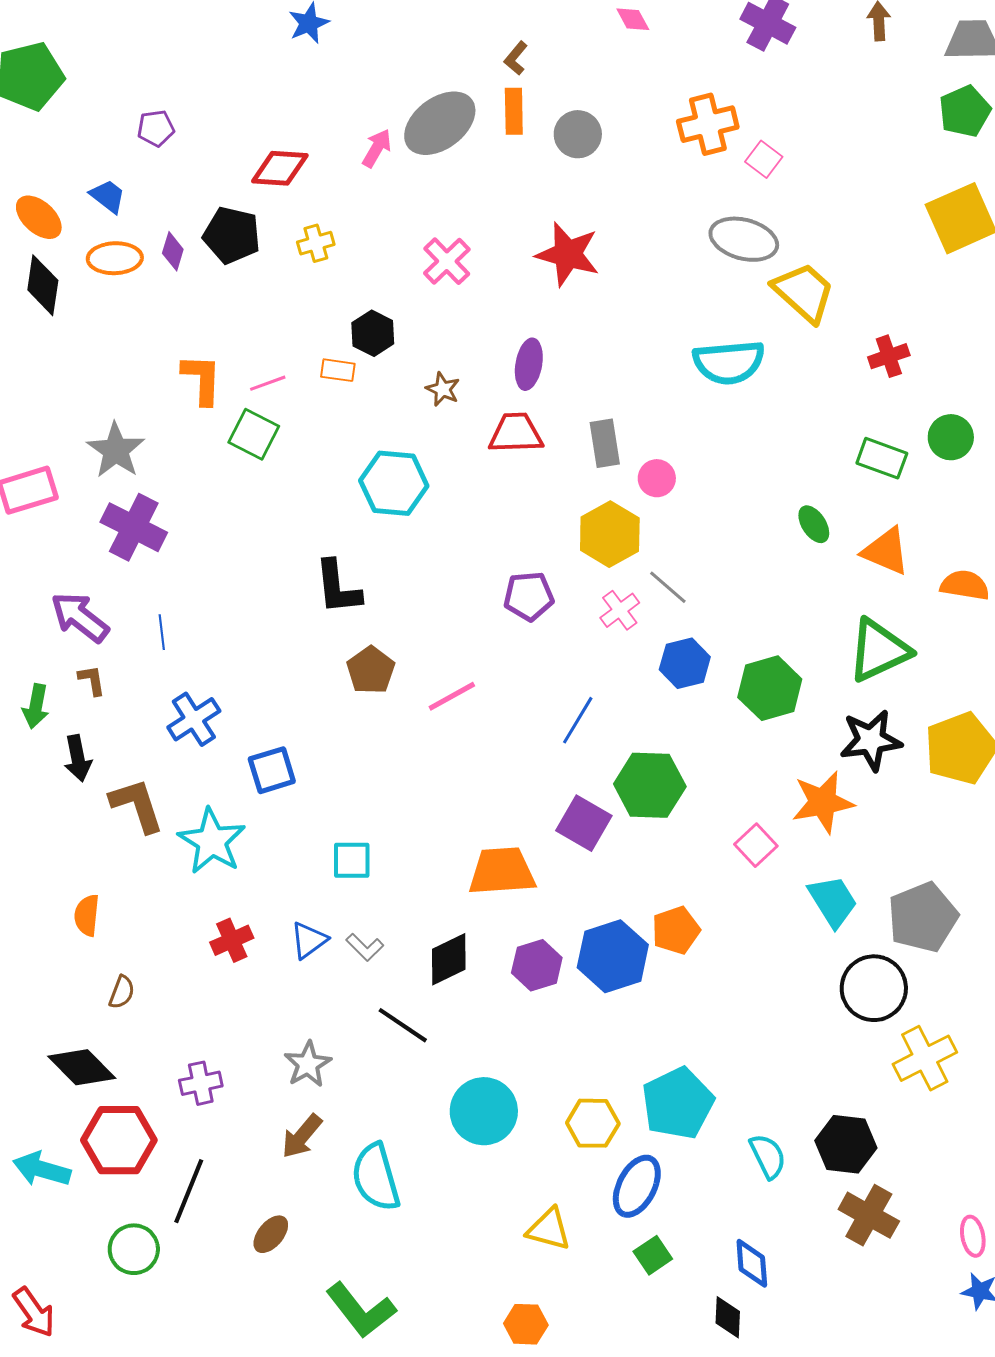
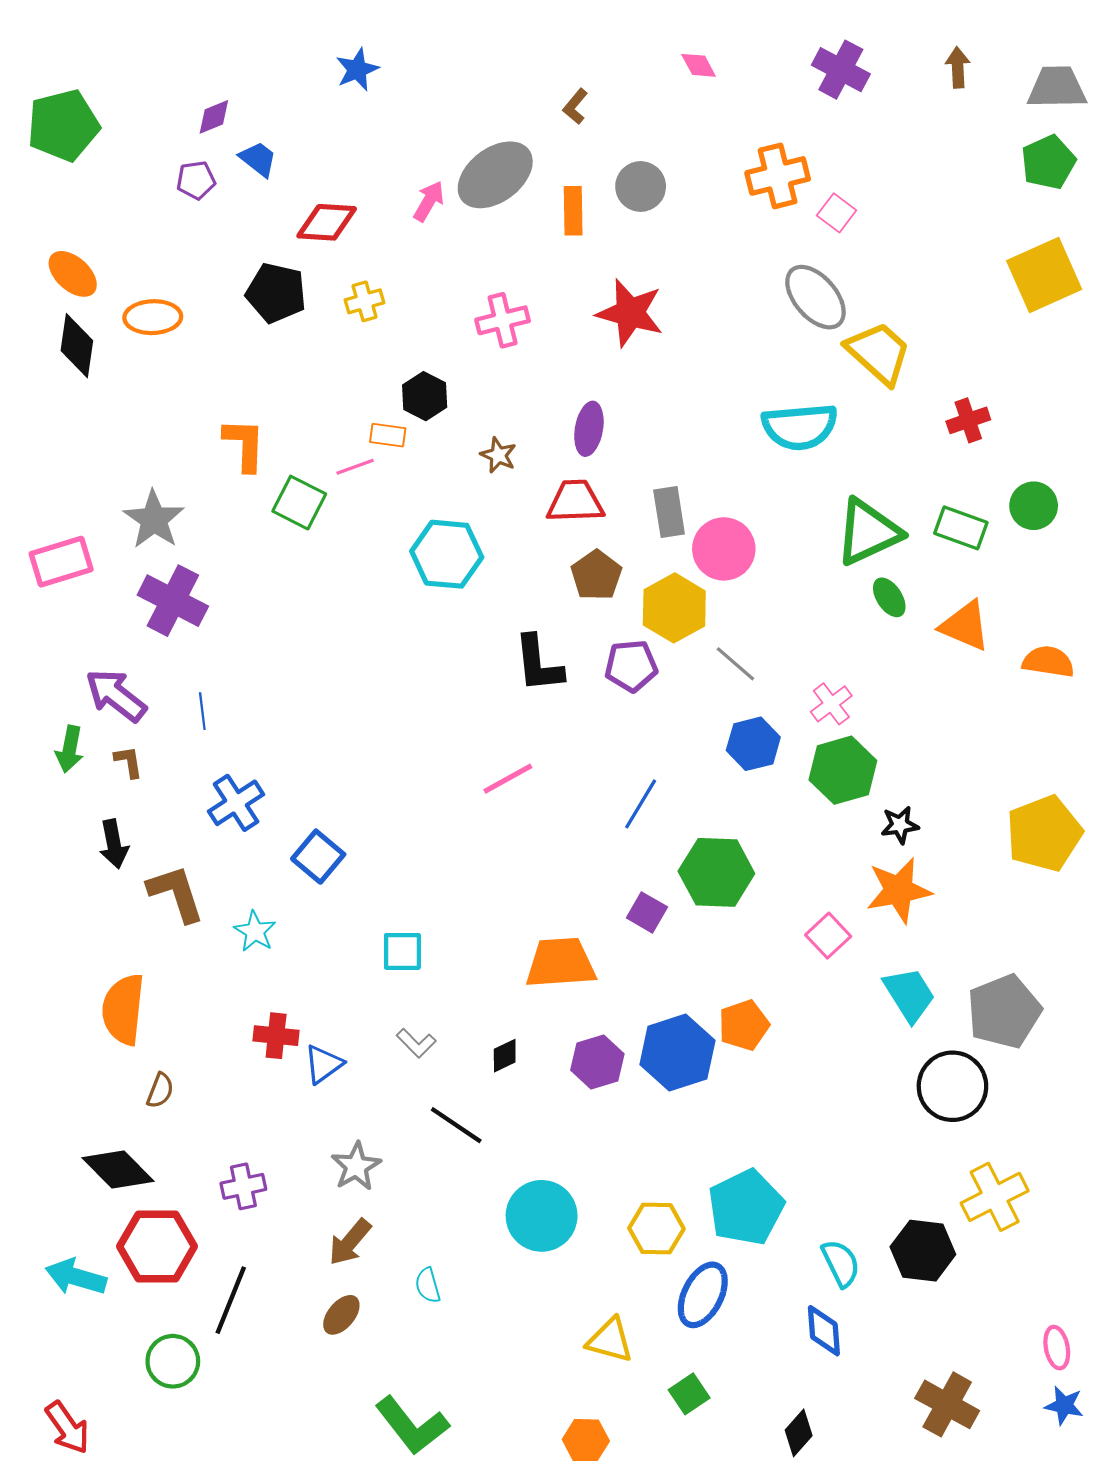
orange rectangle: (514, 111) -> (573, 211), moved
blue trapezoid: (108, 196) -> (258, 159), moved
gray ellipse: (744, 239) -> (815, 297), turned 34
purple diamond: (173, 251) -> (214, 117), moved, turned 51
pink cross: (447, 261) -> (503, 320), turned 30
pink line: (268, 383) -> (355, 467), moved
pink circle: (657, 478) -> (724, 549), size x1.6
black L-shape: (338, 587) -> (538, 664), moved
purple pentagon: (529, 596) -> (631, 666), moved
pink cross: (620, 610) -> (831, 704), moved
green triangle: (879, 650) -> (868, 532), moved
brown pentagon: (371, 670) -> (596, 575), moved
green arrow: (36, 706) -> (70, 749), moved
black star: (871, 740) -> (900, 825), moved, size x0.6
blue square: (272, 770) -> (318, 857), turned -33
purple square: (584, 823) -> (647, 912), size x0.7
cyan star: (212, 841) -> (255, 931), size x0.6
orange semicircle: (87, 915) -> (123, 1009), size x1.6
red cross: (232, 940) -> (276, 1036), turned 30
blue triangle: (309, 940) -> (323, 1064), moved
black diamond: (449, 959) -> (505, 1056), size x0.6
yellow cross: (925, 1058) -> (995, 1197), moved
cyan semicircle: (376, 1177) -> (428, 1285), size x0.5
brown cross: (869, 1215) -> (947, 1404), moved
brown ellipse: (271, 1234) -> (341, 1315), moved
green square: (653, 1255) -> (689, 1394), moved
blue diamond: (752, 1263) -> (824, 1331), moved
black diamond: (728, 1317) -> (799, 1433), turned 39

